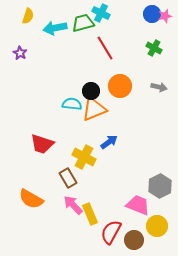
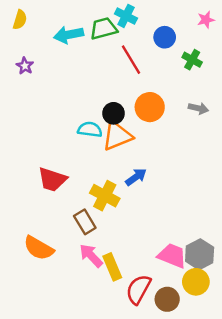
blue circle: (152, 14) -> (165, 37), moved
yellow semicircle: (28, 16) -> (20, 20), moved
gray hexagon: (160, 186) -> (200, 254), moved

